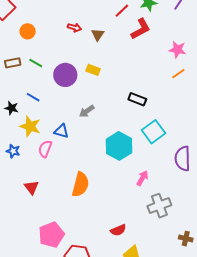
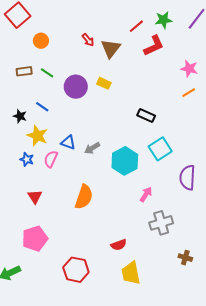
red arrow: (74, 28) -> (88, 40), turned 32
brown triangle: (98, 35) -> (111, 49), size x1.5
gray arrow: (87, 111) -> (92, 148), moved
blue star: (13, 151) -> (27, 159), moved
pink pentagon: (51, 235) -> (35, 239), moved

